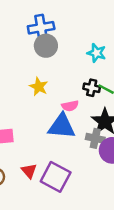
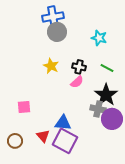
black cross: (92, 88) -> (79, 67), moved
pink semicircle: (70, 106) -> (77, 82), turned -32
blue triangle: (62, 126) -> (63, 123), moved, size x0.7

